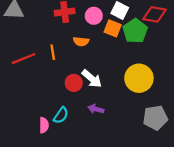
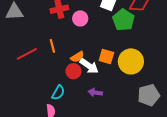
pink circle: (94, 16) -> (80, 18), moved
orange square: (113, 28) -> (106, 56), moved
orange semicircle: (81, 41) -> (77, 57), moved, turned -32
cyan semicircle: (61, 115) -> (58, 93), moved

